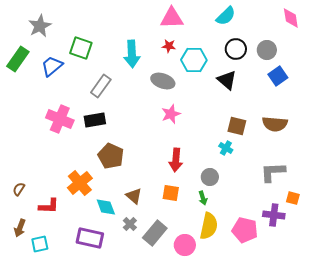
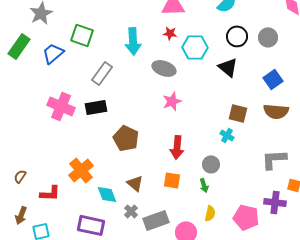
blue square: (278, 76) -> (273, 79), moved
brown pentagon: (111, 156) -> (126, 138), moved
yellow semicircle: (209, 226) -> (210, 213), size x0.6
gray rectangle: (155, 233) -> (156, 220), turned 30

